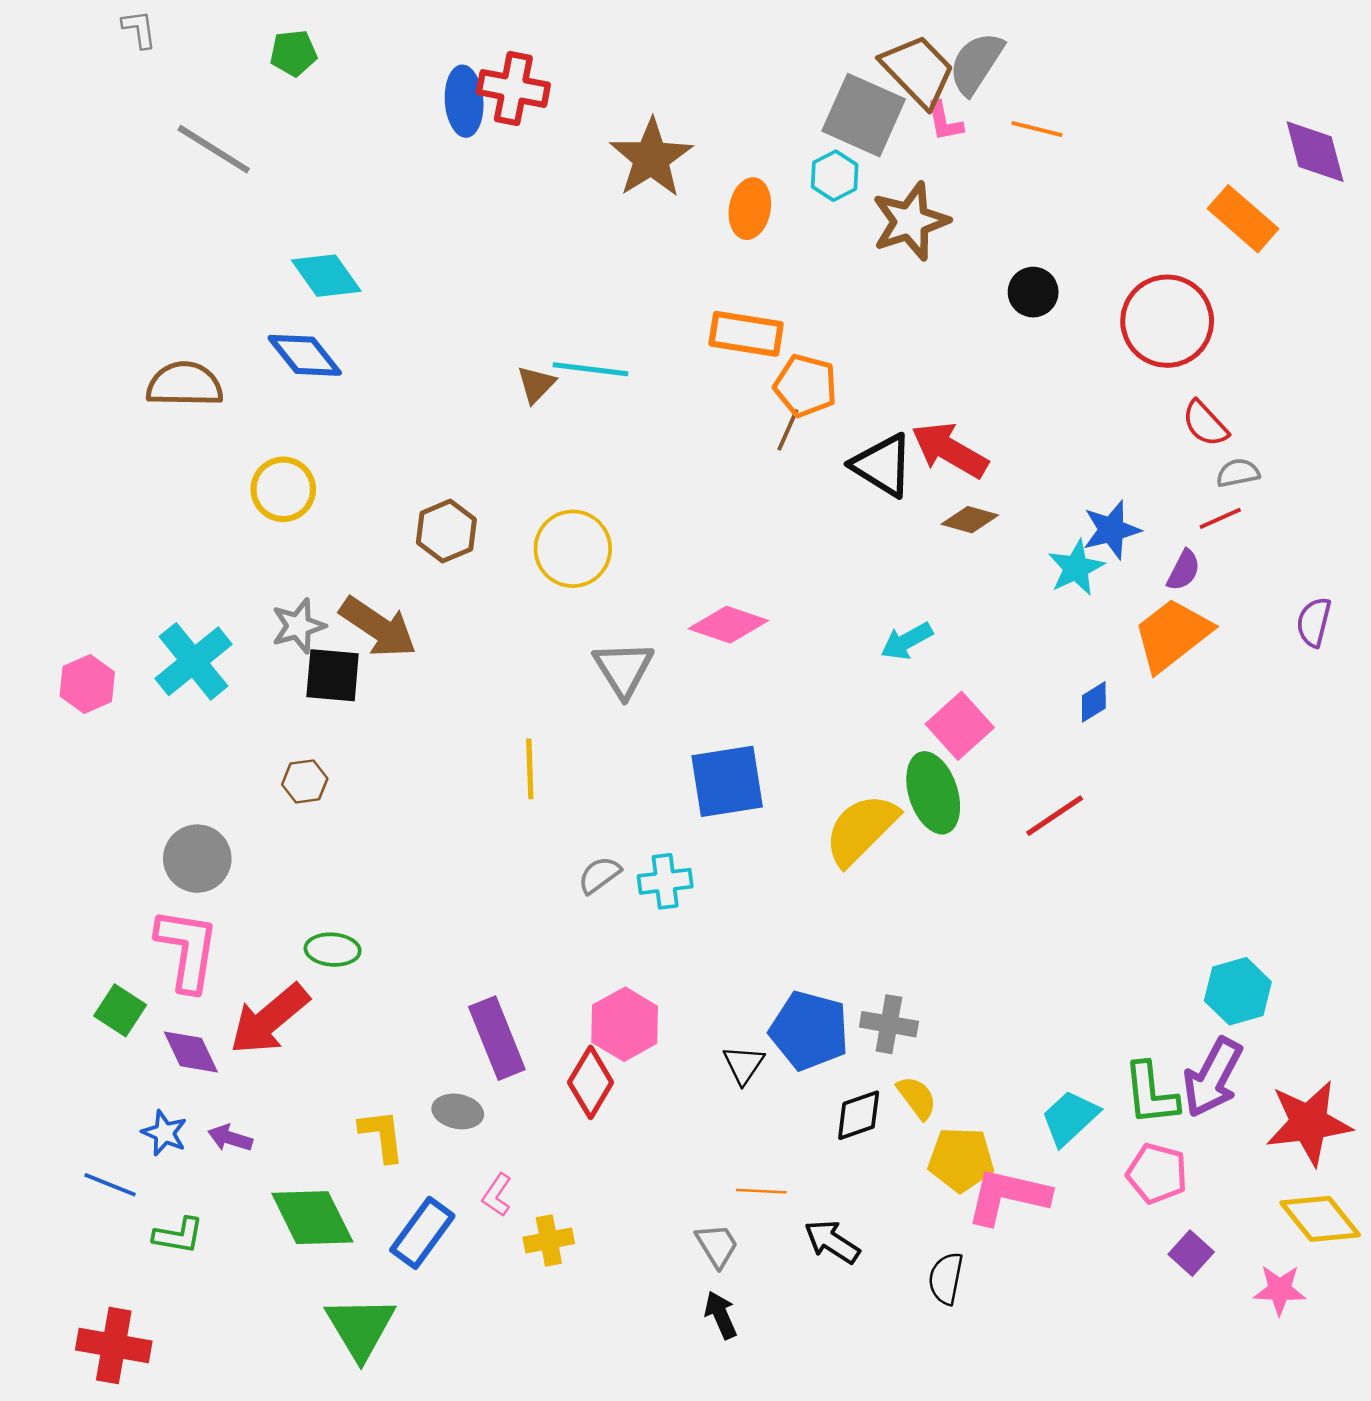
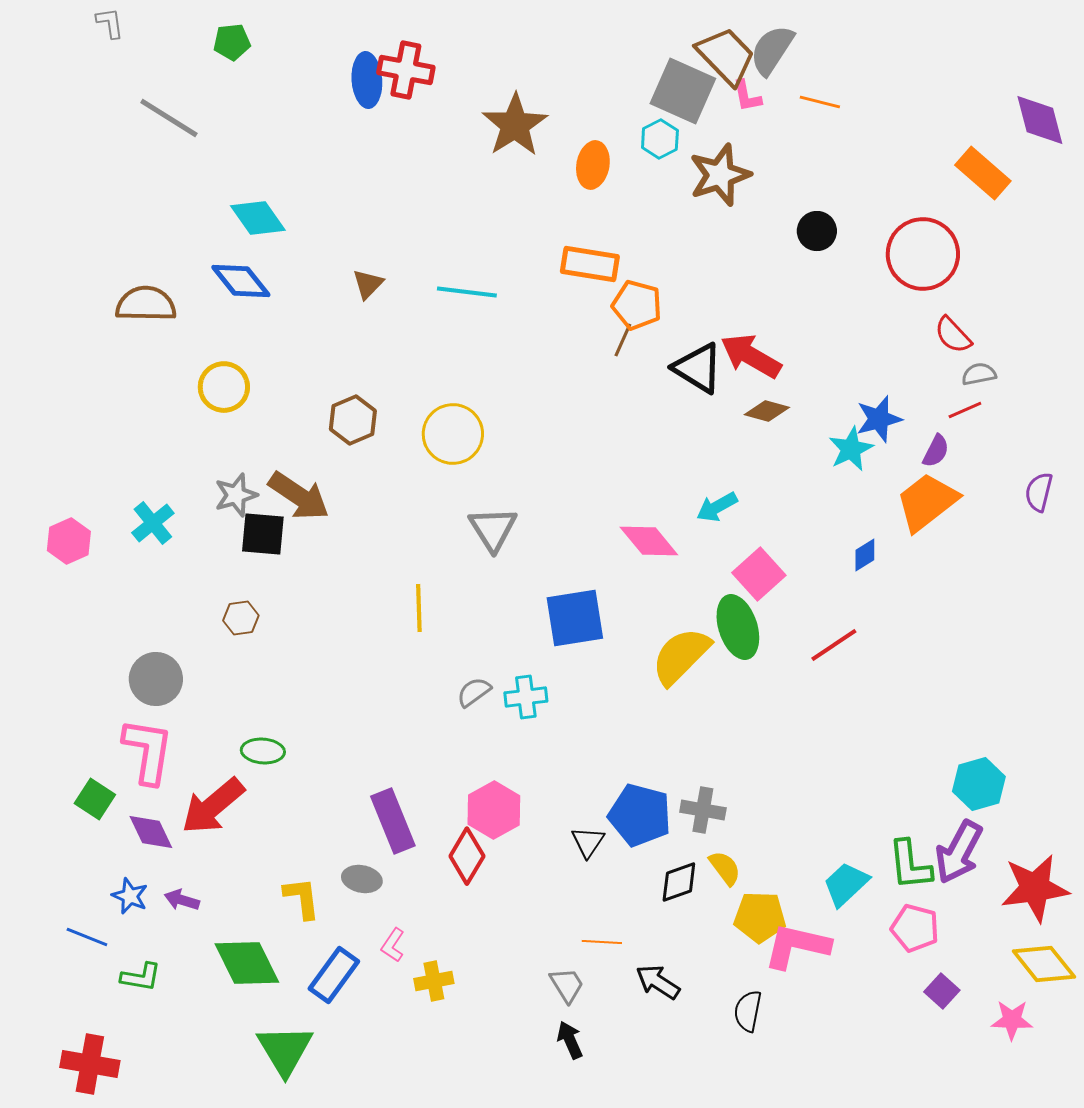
brown triangle: (536, 384) -> (368, 284), moved
pink diamond: (728, 625) -> (649, 541), moved, turned 32
cyan cross: (193, 661) -> (153, 523), size x0.7

